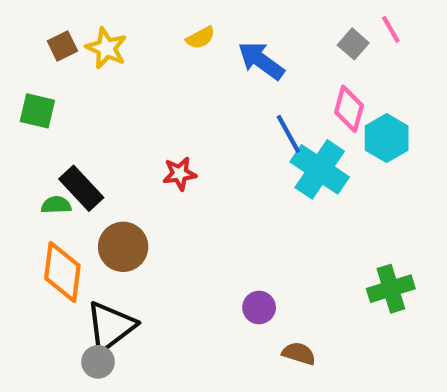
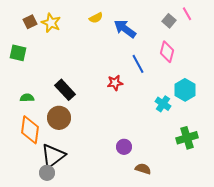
cyan hexagon: (387, 138) -> (185, 90), moved
cyan cross: (320, 169) -> (163, 104), moved, size x0.6
red star: (180, 174) -> (115, 83), moved
black rectangle: (81, 188) -> (65, 90), moved

